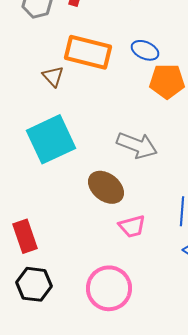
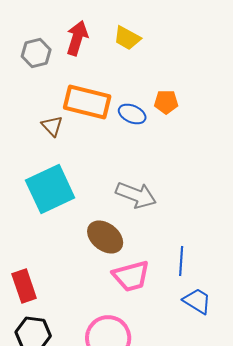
blue ellipse: (145, 50) -> (132, 114), moved
orange pentagon: (167, 81) -> (166, 102), moved, size x0.7
pink trapezoid: (132, 226) -> (131, 276), size x1.4

